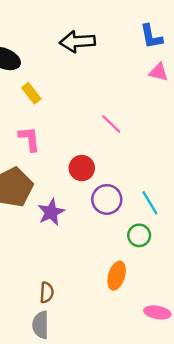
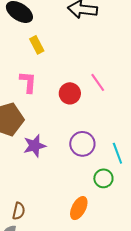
red circle: (82, 168) -> (70, 93), moved

